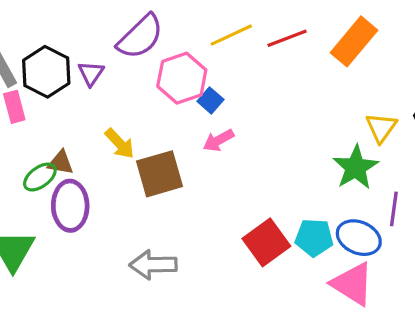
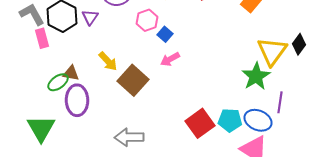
pink hexagon: (182, 78) -> (147, 20), size x0.7
yellow triangle: (381, 128) -> (272, 51), size x1.5
brown square: (159, 174) -> (133, 80), turned -32

